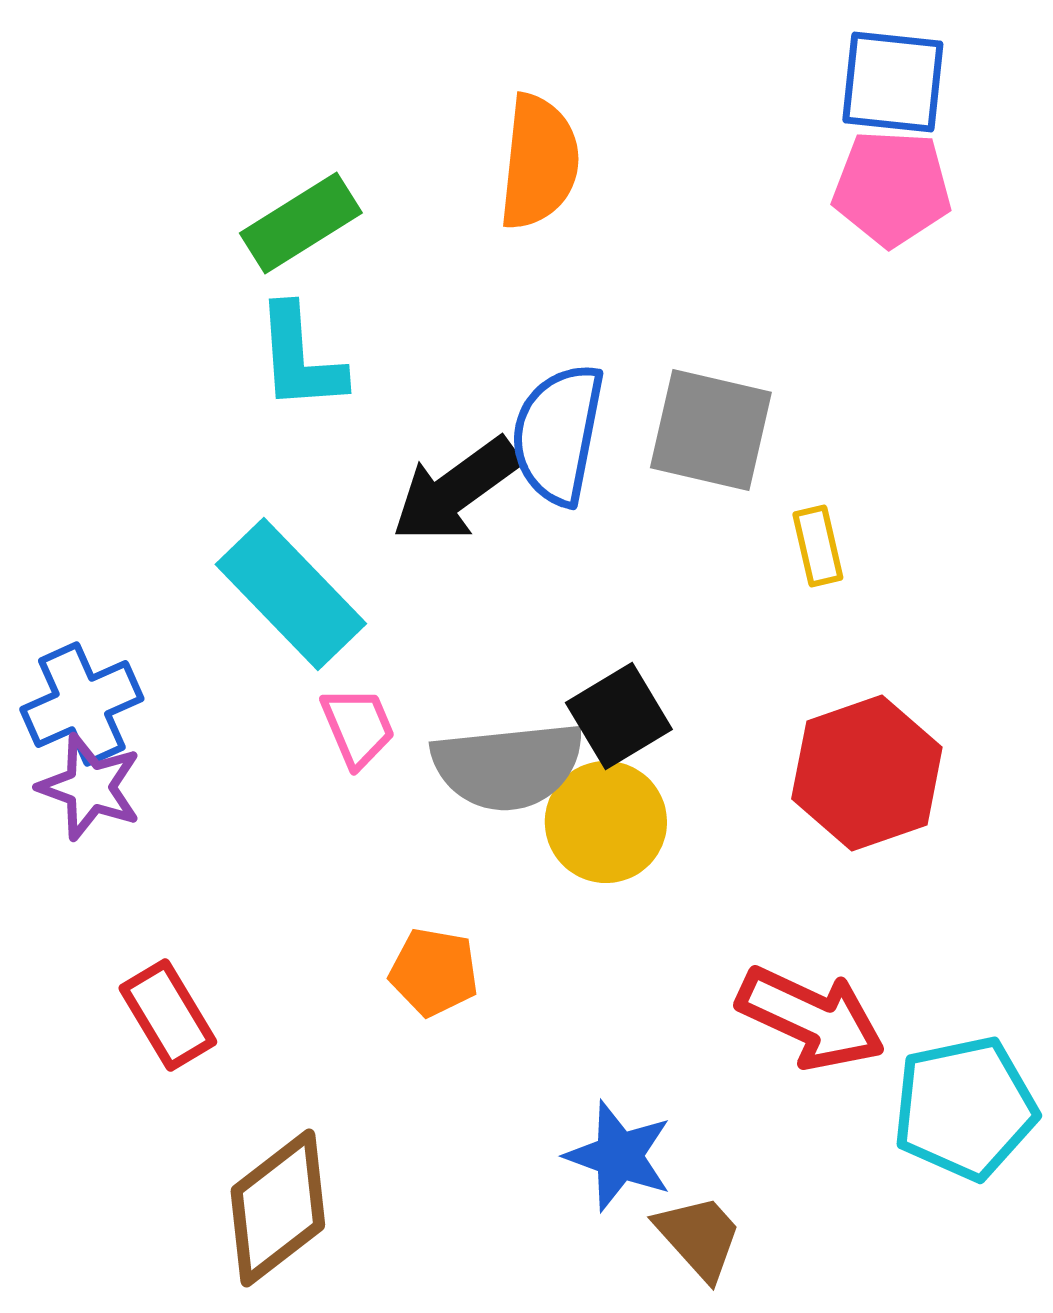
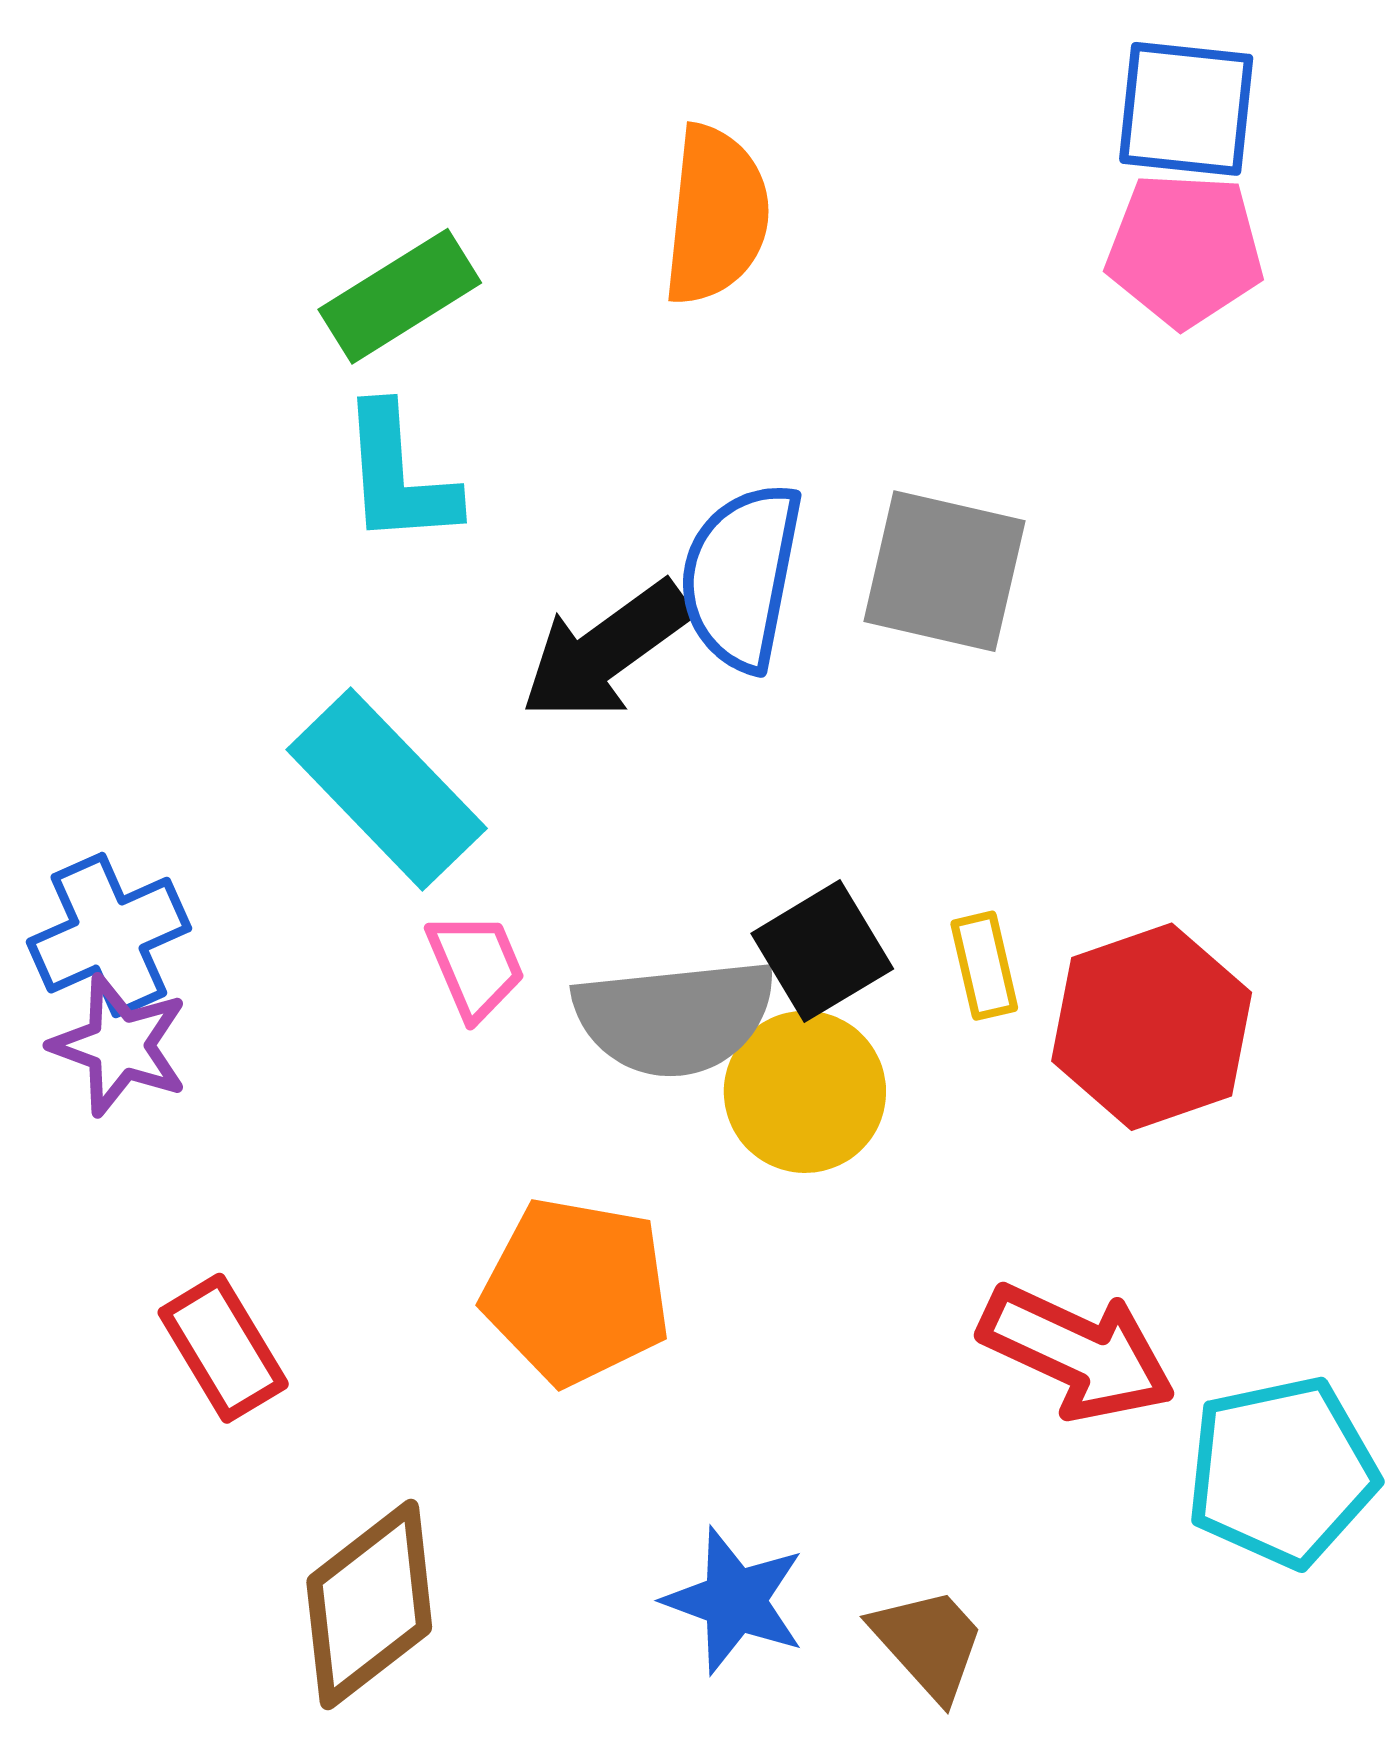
yellow rectangle: (818, 546) -> (984, 966), moved
orange pentagon: (434, 972) -> (576, 1291), size x1.6
blue star: (619, 1156) -> (735, 1601), moved

